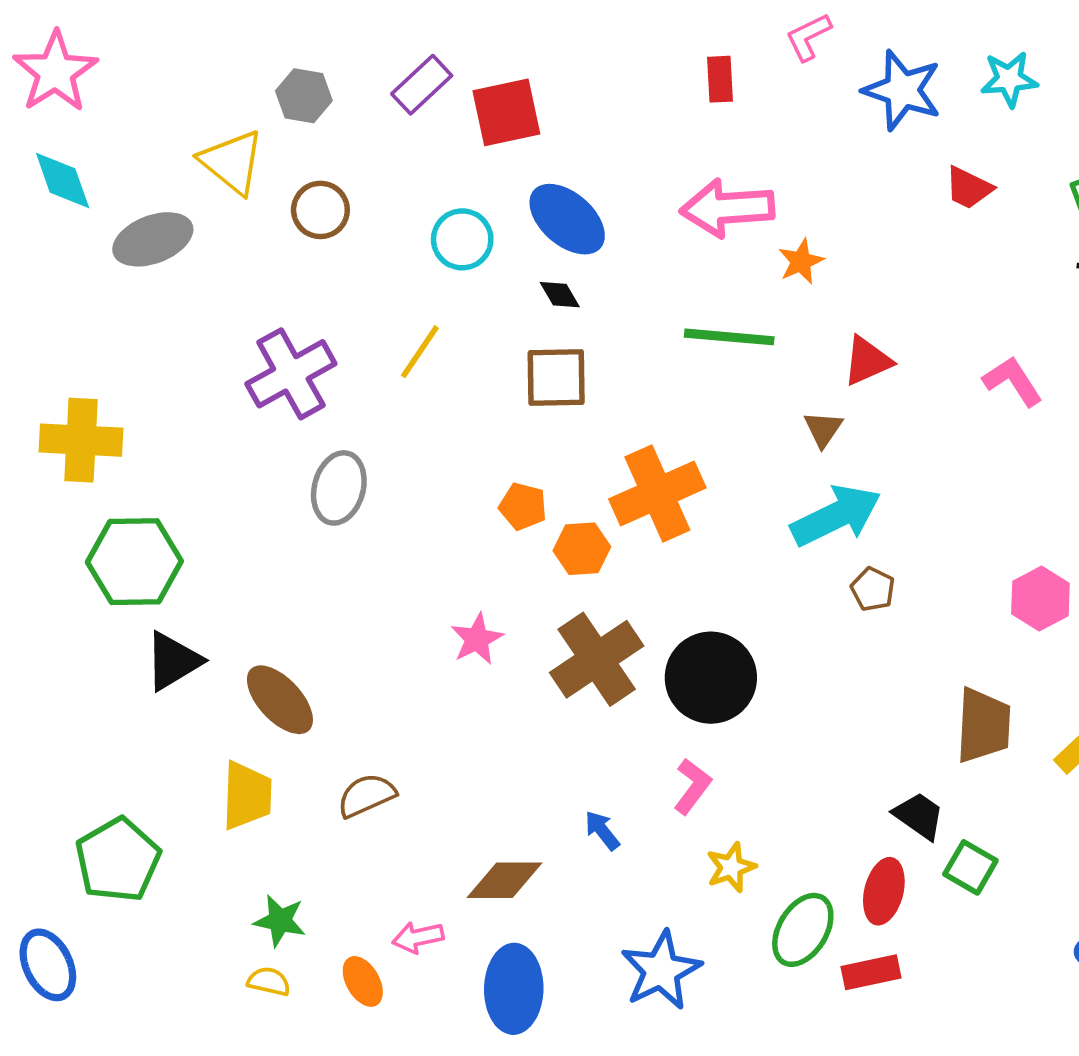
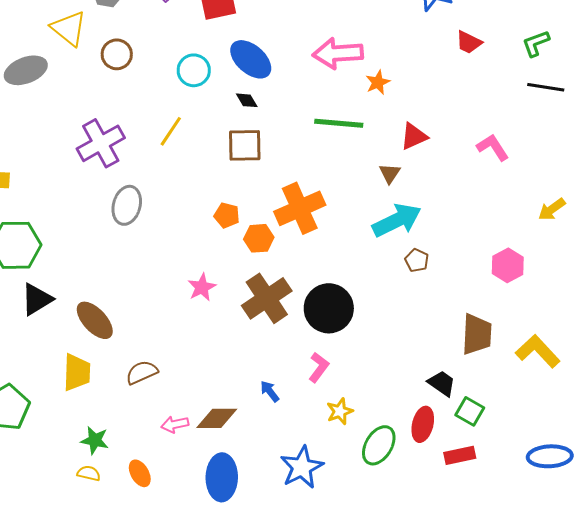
pink arrow: (418, 937) -> (175, 424), moved
red rectangle: (871, 972) -> (460, 455), moved

